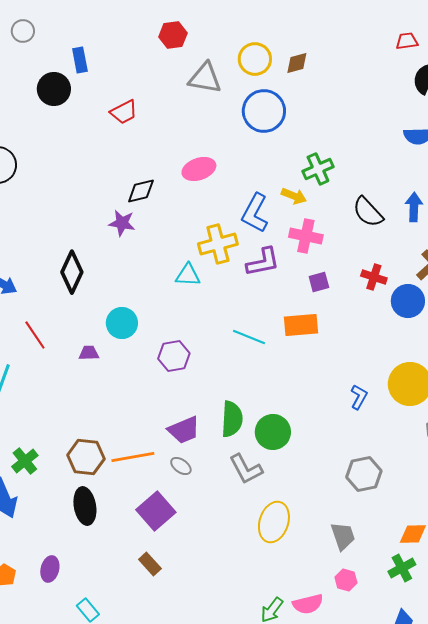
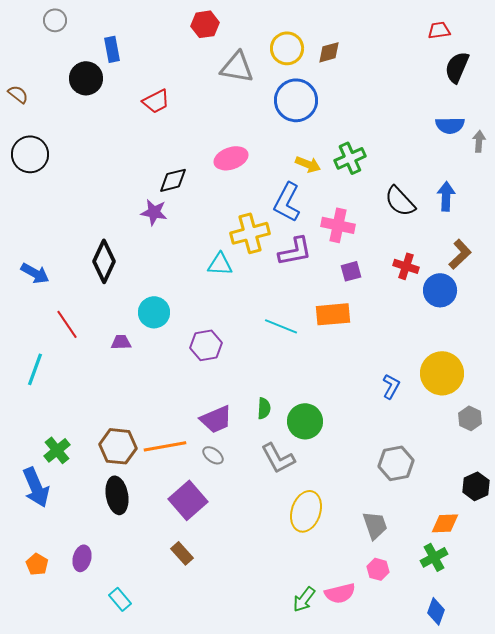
yellow arrow: (294, 196) -> (308, 164), moved
green semicircle: (232, 419) -> (264, 408), size x0.6

